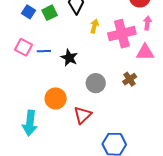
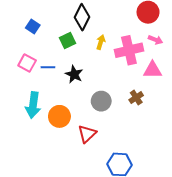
green square: (50, 13) -> (68, 41), moved
pink arrow: (147, 23) -> (155, 40), turned 104
cyan arrow: (30, 123) -> (33, 105), moved

